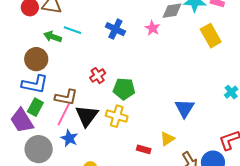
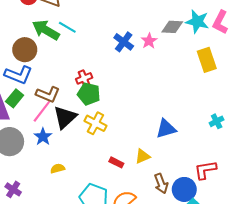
blue cross: (115, 29) -> (124, 42), moved
green arrow: (53, 37) -> (46, 30), size x1.5
green pentagon: (124, 89) -> (89, 94), moved
blue triangle: (185, 108) -> (166, 129), turned 30

